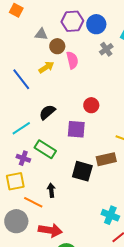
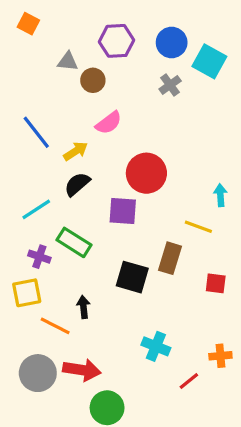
blue circle: (96, 24) -> (172, 42), moved
pink semicircle: (72, 60) -> (109, 123), moved, turned 66
yellow arrow: (46, 67) -> (76, 151), moved
red circle: (91, 105) -> (146, 173), size x1.6
brown rectangle: (106, 159) -> (170, 258), turned -60
cyan cross: (110, 215) -> (156, 346), moved
gray circle: (16, 221) -> (38, 373), moved

